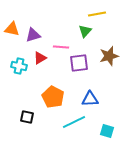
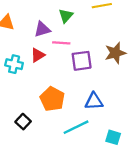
green triangle: (85, 31) -> (66, 16), moved
purple triangle: (33, 35) -> (42, 29), moved
black square: (27, 117) -> (23, 122), turned 32

